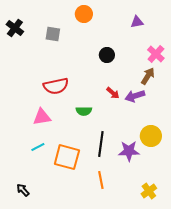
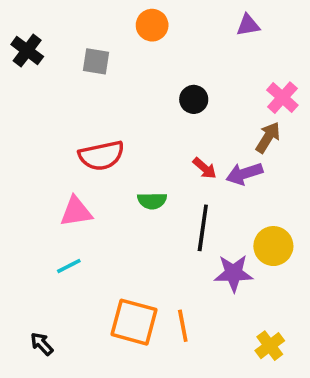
purple triangle: (137, 22) -> (248, 25), moved
black line: (101, 144) -> (203, 228), moved
orange square: (67, 157) -> (134, 322), moved

